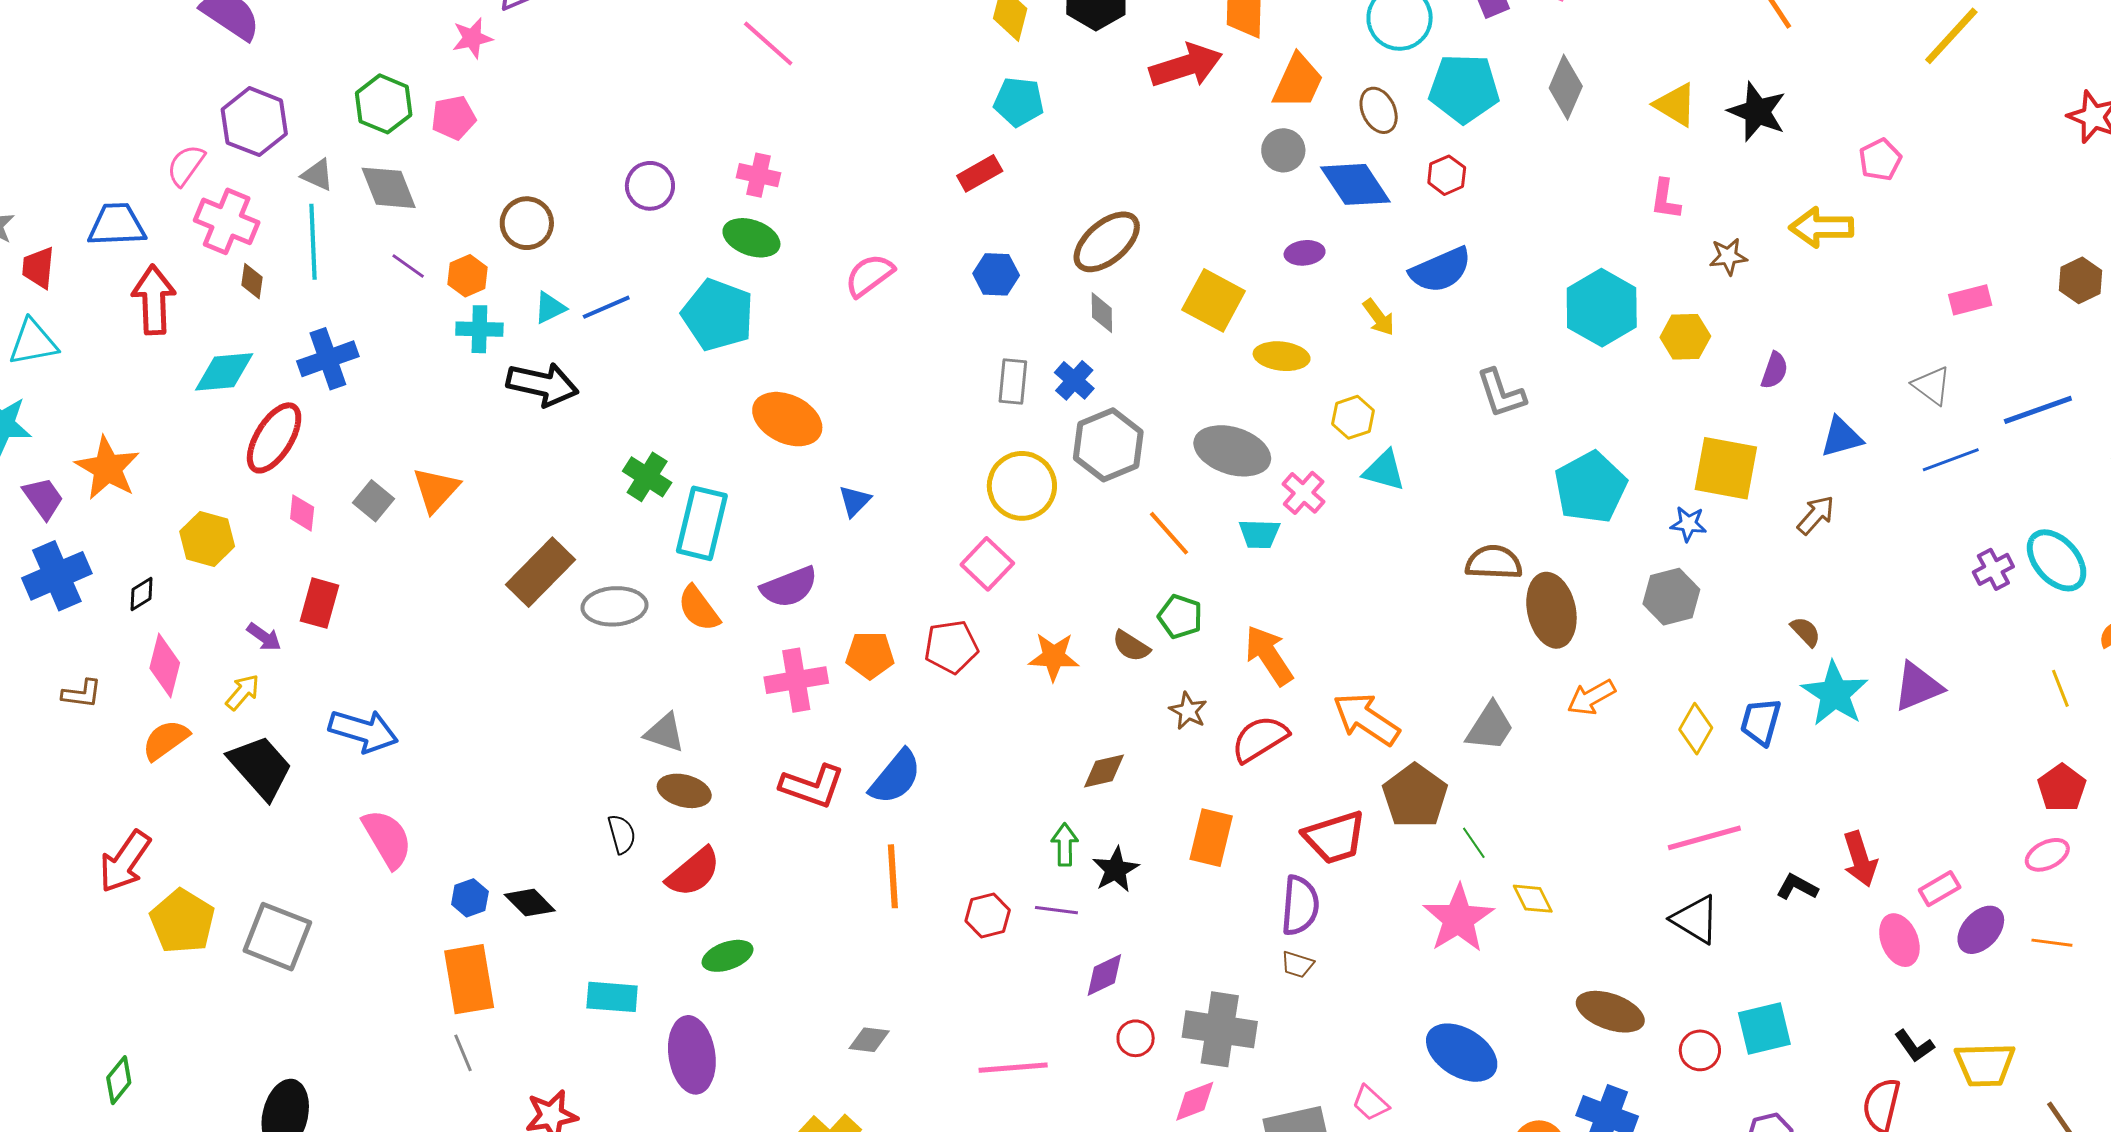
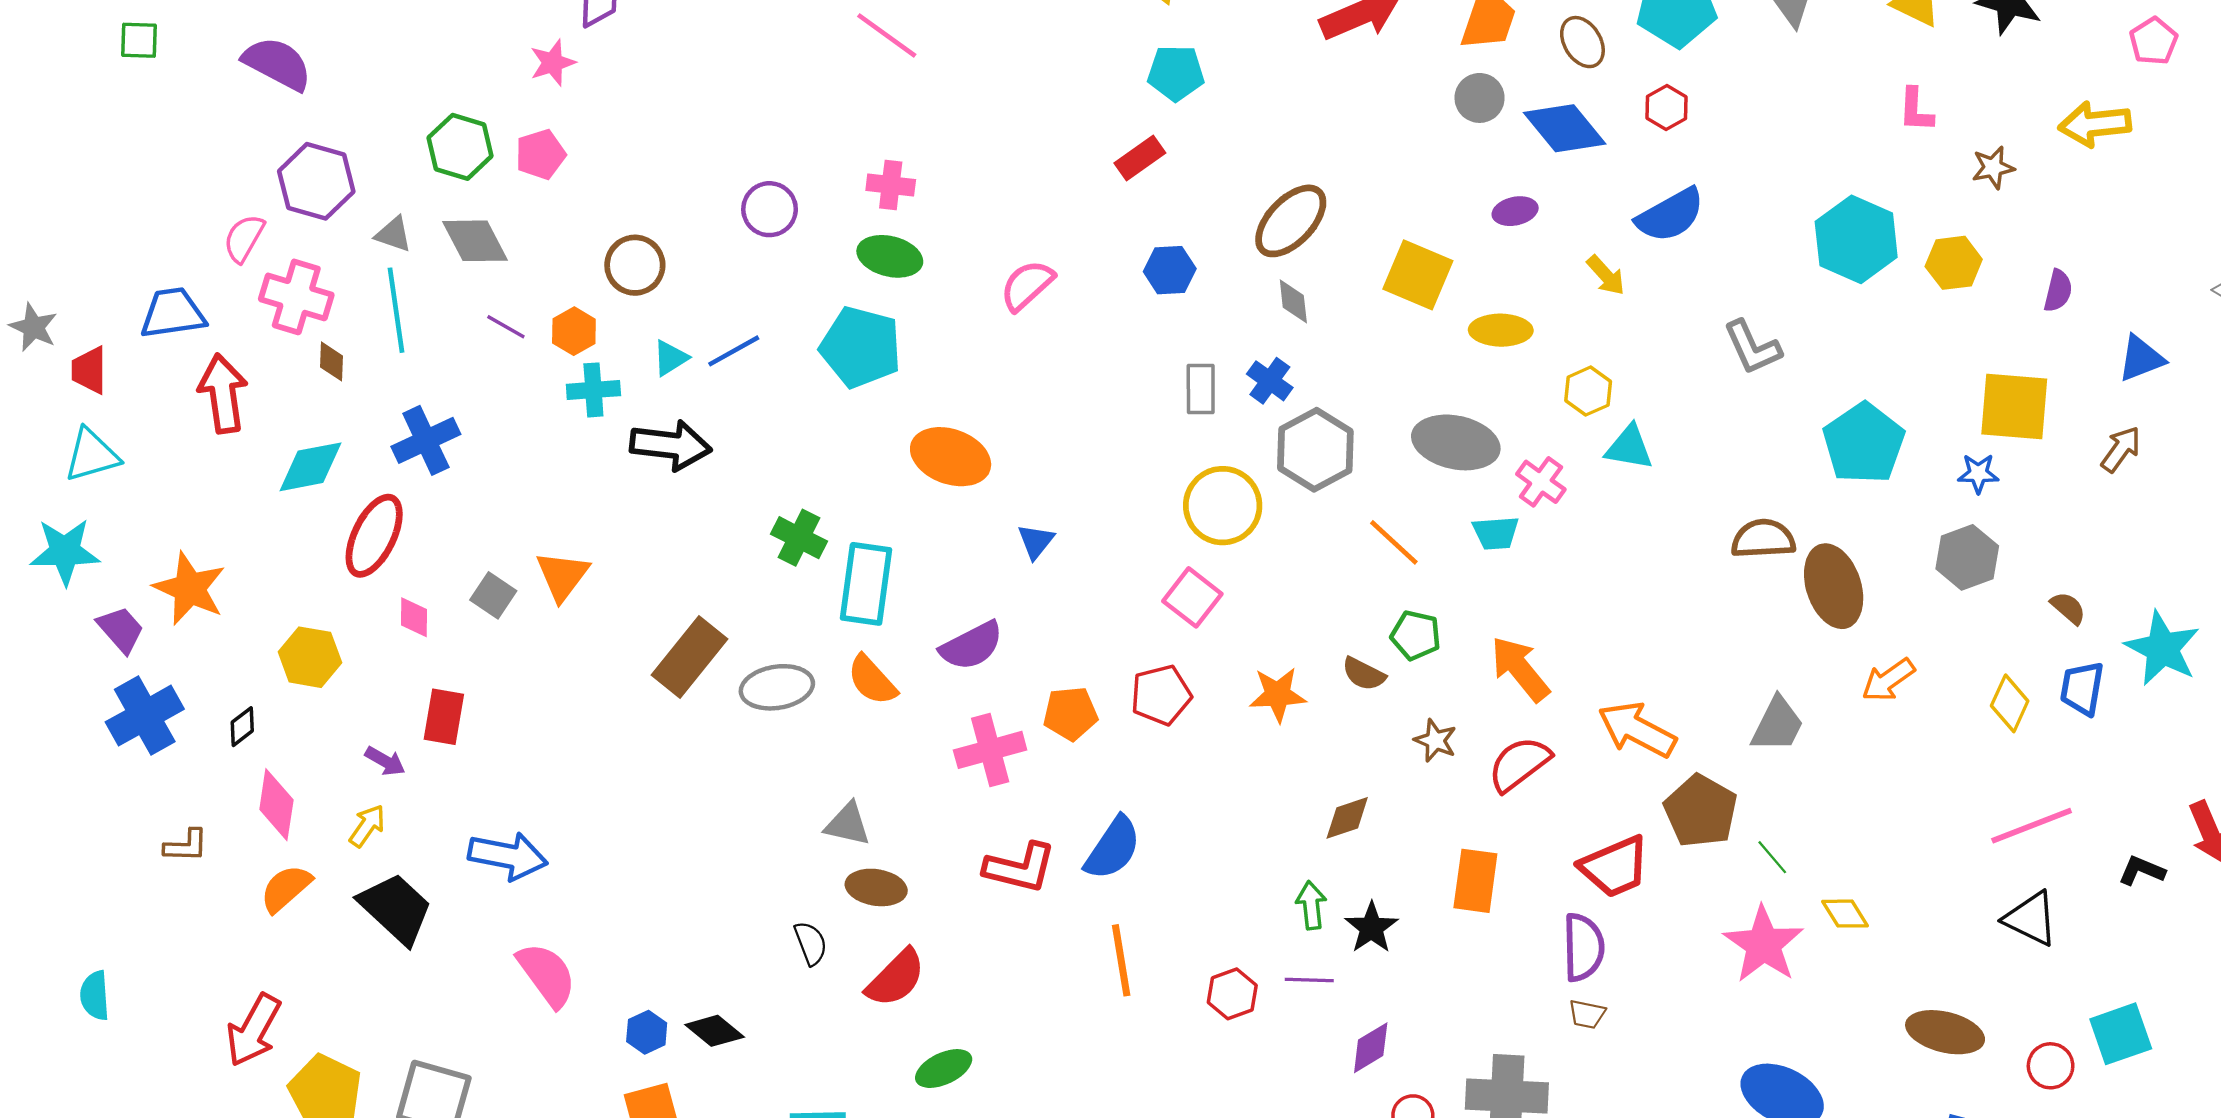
brown semicircle: (1806, 632) -> (2068, 608), moved

